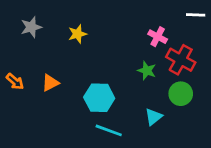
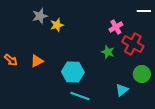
gray star: (31, 27) -> (40, 16), moved
pink cross: (158, 37) -> (116, 27), turned 32
green circle: (181, 94) -> (142, 74), moved
cyan triangle: (154, 117) -> (122, 90), moved

